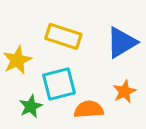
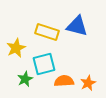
blue triangle: (122, 42) -> (77, 26), moved, turned 45
orange star: (124, 91) -> (88, 83), moved

